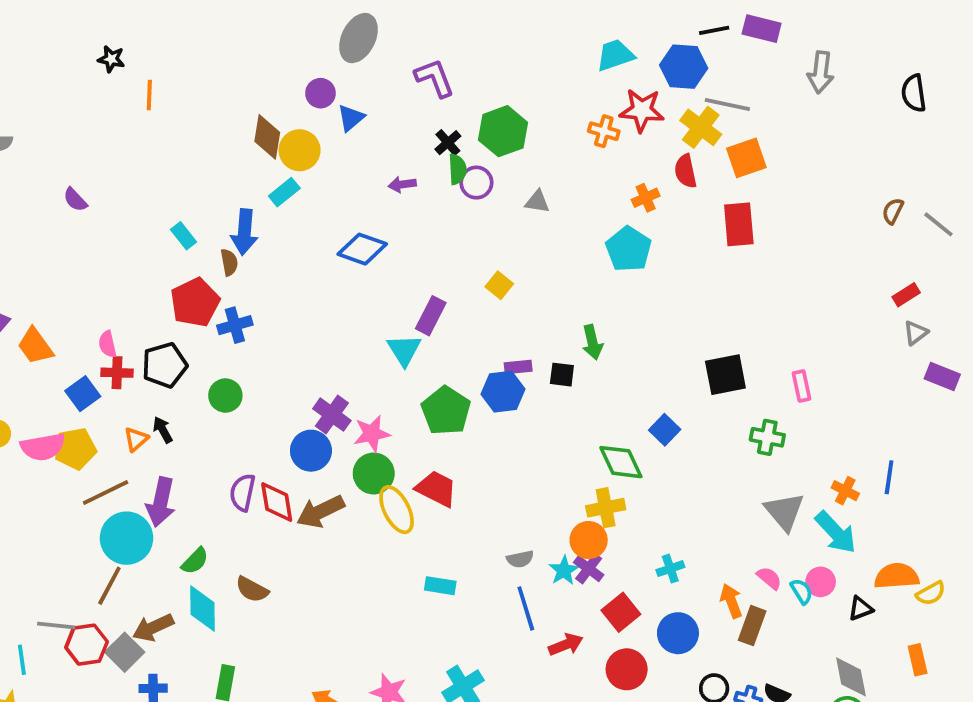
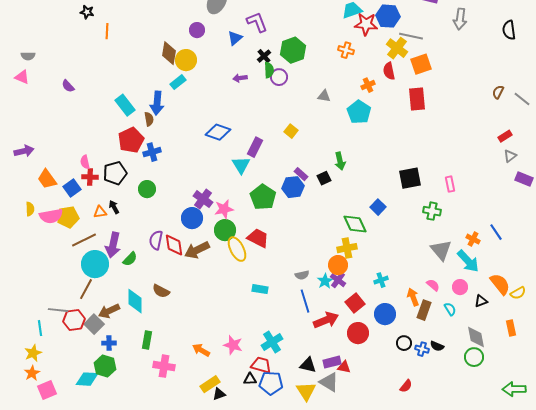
red star: (642, 110) -> (366, 24), moved
blue triangle: (351, 118) -> (235, 38), moved
gray triangle: (537, 202) -> (324, 96), moved
cyan rectangle: (184, 236) -> (125, 105), size x1.5
blue diamond: (362, 249) -> (218, 132), moved
orange trapezoid: (35, 346) -> (47, 179), moved
purple rectangle: (518, 367) -> (301, 174), turned 48
black square: (562, 375) -> (324, 178), turned -32
orange triangle: (136, 439) -> (100, 212), turned 32
blue line: (889, 477) -> (496, 232), turned -42
green semicircle: (195, 561) -> (130, 259), moved
orange semicircle: (897, 576) -> (500, 284), turned 55
cyan semicircle: (802, 591) -> (450, 309), moved
red arrow: (566, 645) -> (326, 320), size x1.4

